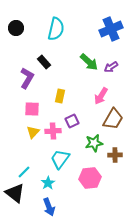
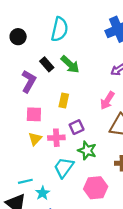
black circle: (16, 28) -> (18, 37), moved
green arrow: (89, 62) -> (70, 64), moved
green star: (94, 143) -> (87, 150), moved, turned 30
cyan line: (24, 172) -> (25, 181), turned 32
cyan star: (48, 183) -> (42, 193), moved

